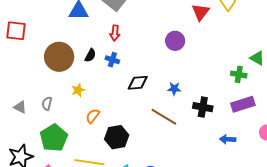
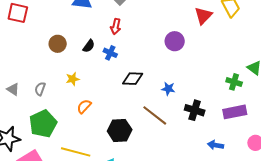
brown circle: (59, 57) -> (58, 44), size x0.6
black hexagon: (117, 137) -> (120, 130), moved

